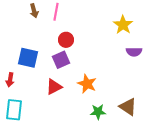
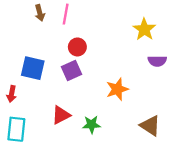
orange star: (87, 84) -> (117, 89), moved, turned 30
red triangle: (54, 87) -> (61, 115), moved
green star: (98, 112) -> (91, 124), moved

